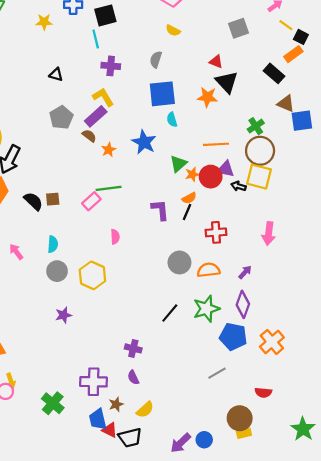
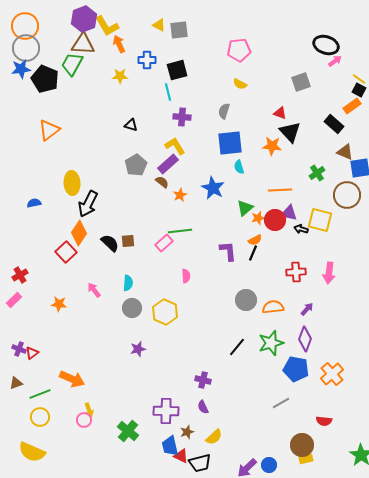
yellow line: (286, 25) -> (359, 79), moved
brown circle: (260, 151) -> (347, 195), moved
red cross: (216, 232) -> (296, 272), moved

